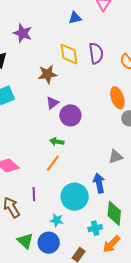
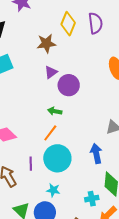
yellow diamond: (69, 54) -> (68, 24), turned 30
cyan circle: (75, 197) -> (57, 158), moved

